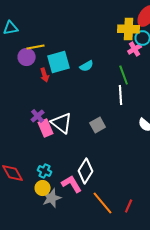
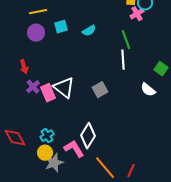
purple circle: (27, 57) -> (36, 33), moved
cyan square: (59, 62) -> (61, 27), size x0.6
red arrow: (45, 75) -> (24, 67), moved
purple cross: (38, 116) -> (33, 87), moved
cyan cross: (45, 171) -> (47, 136), turned 32

